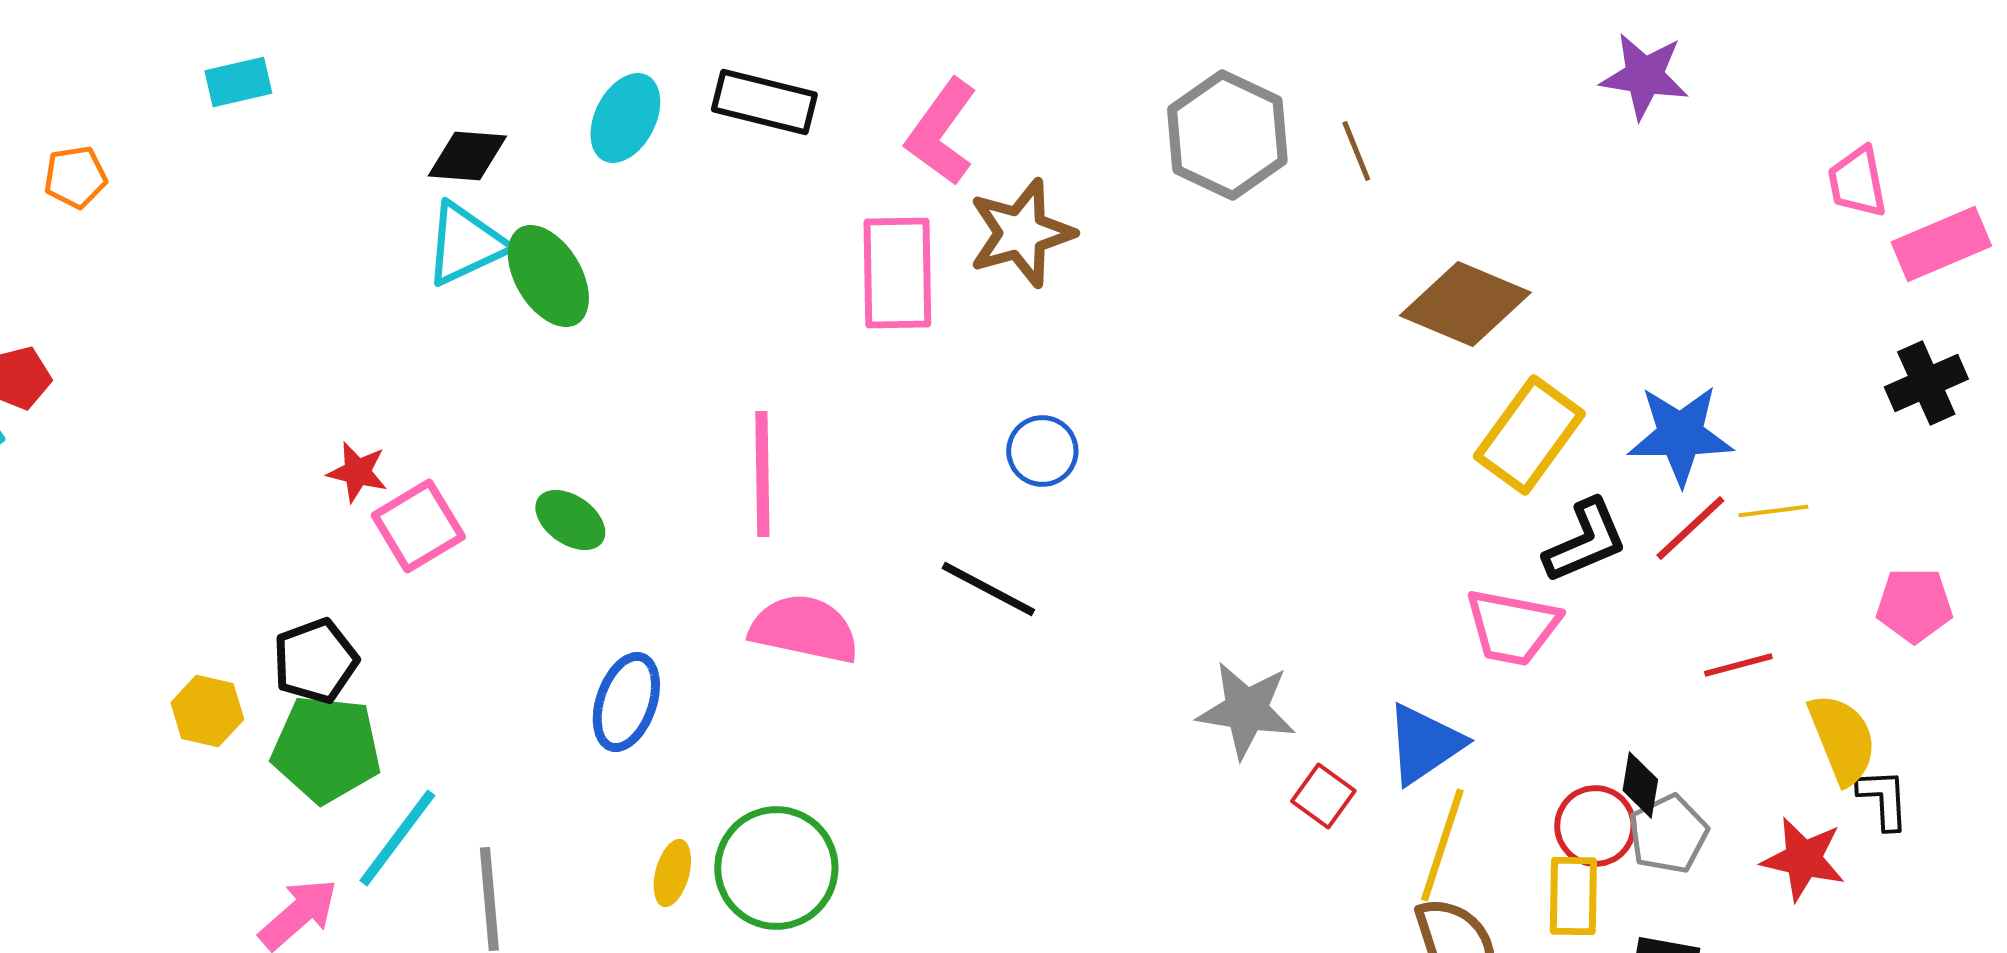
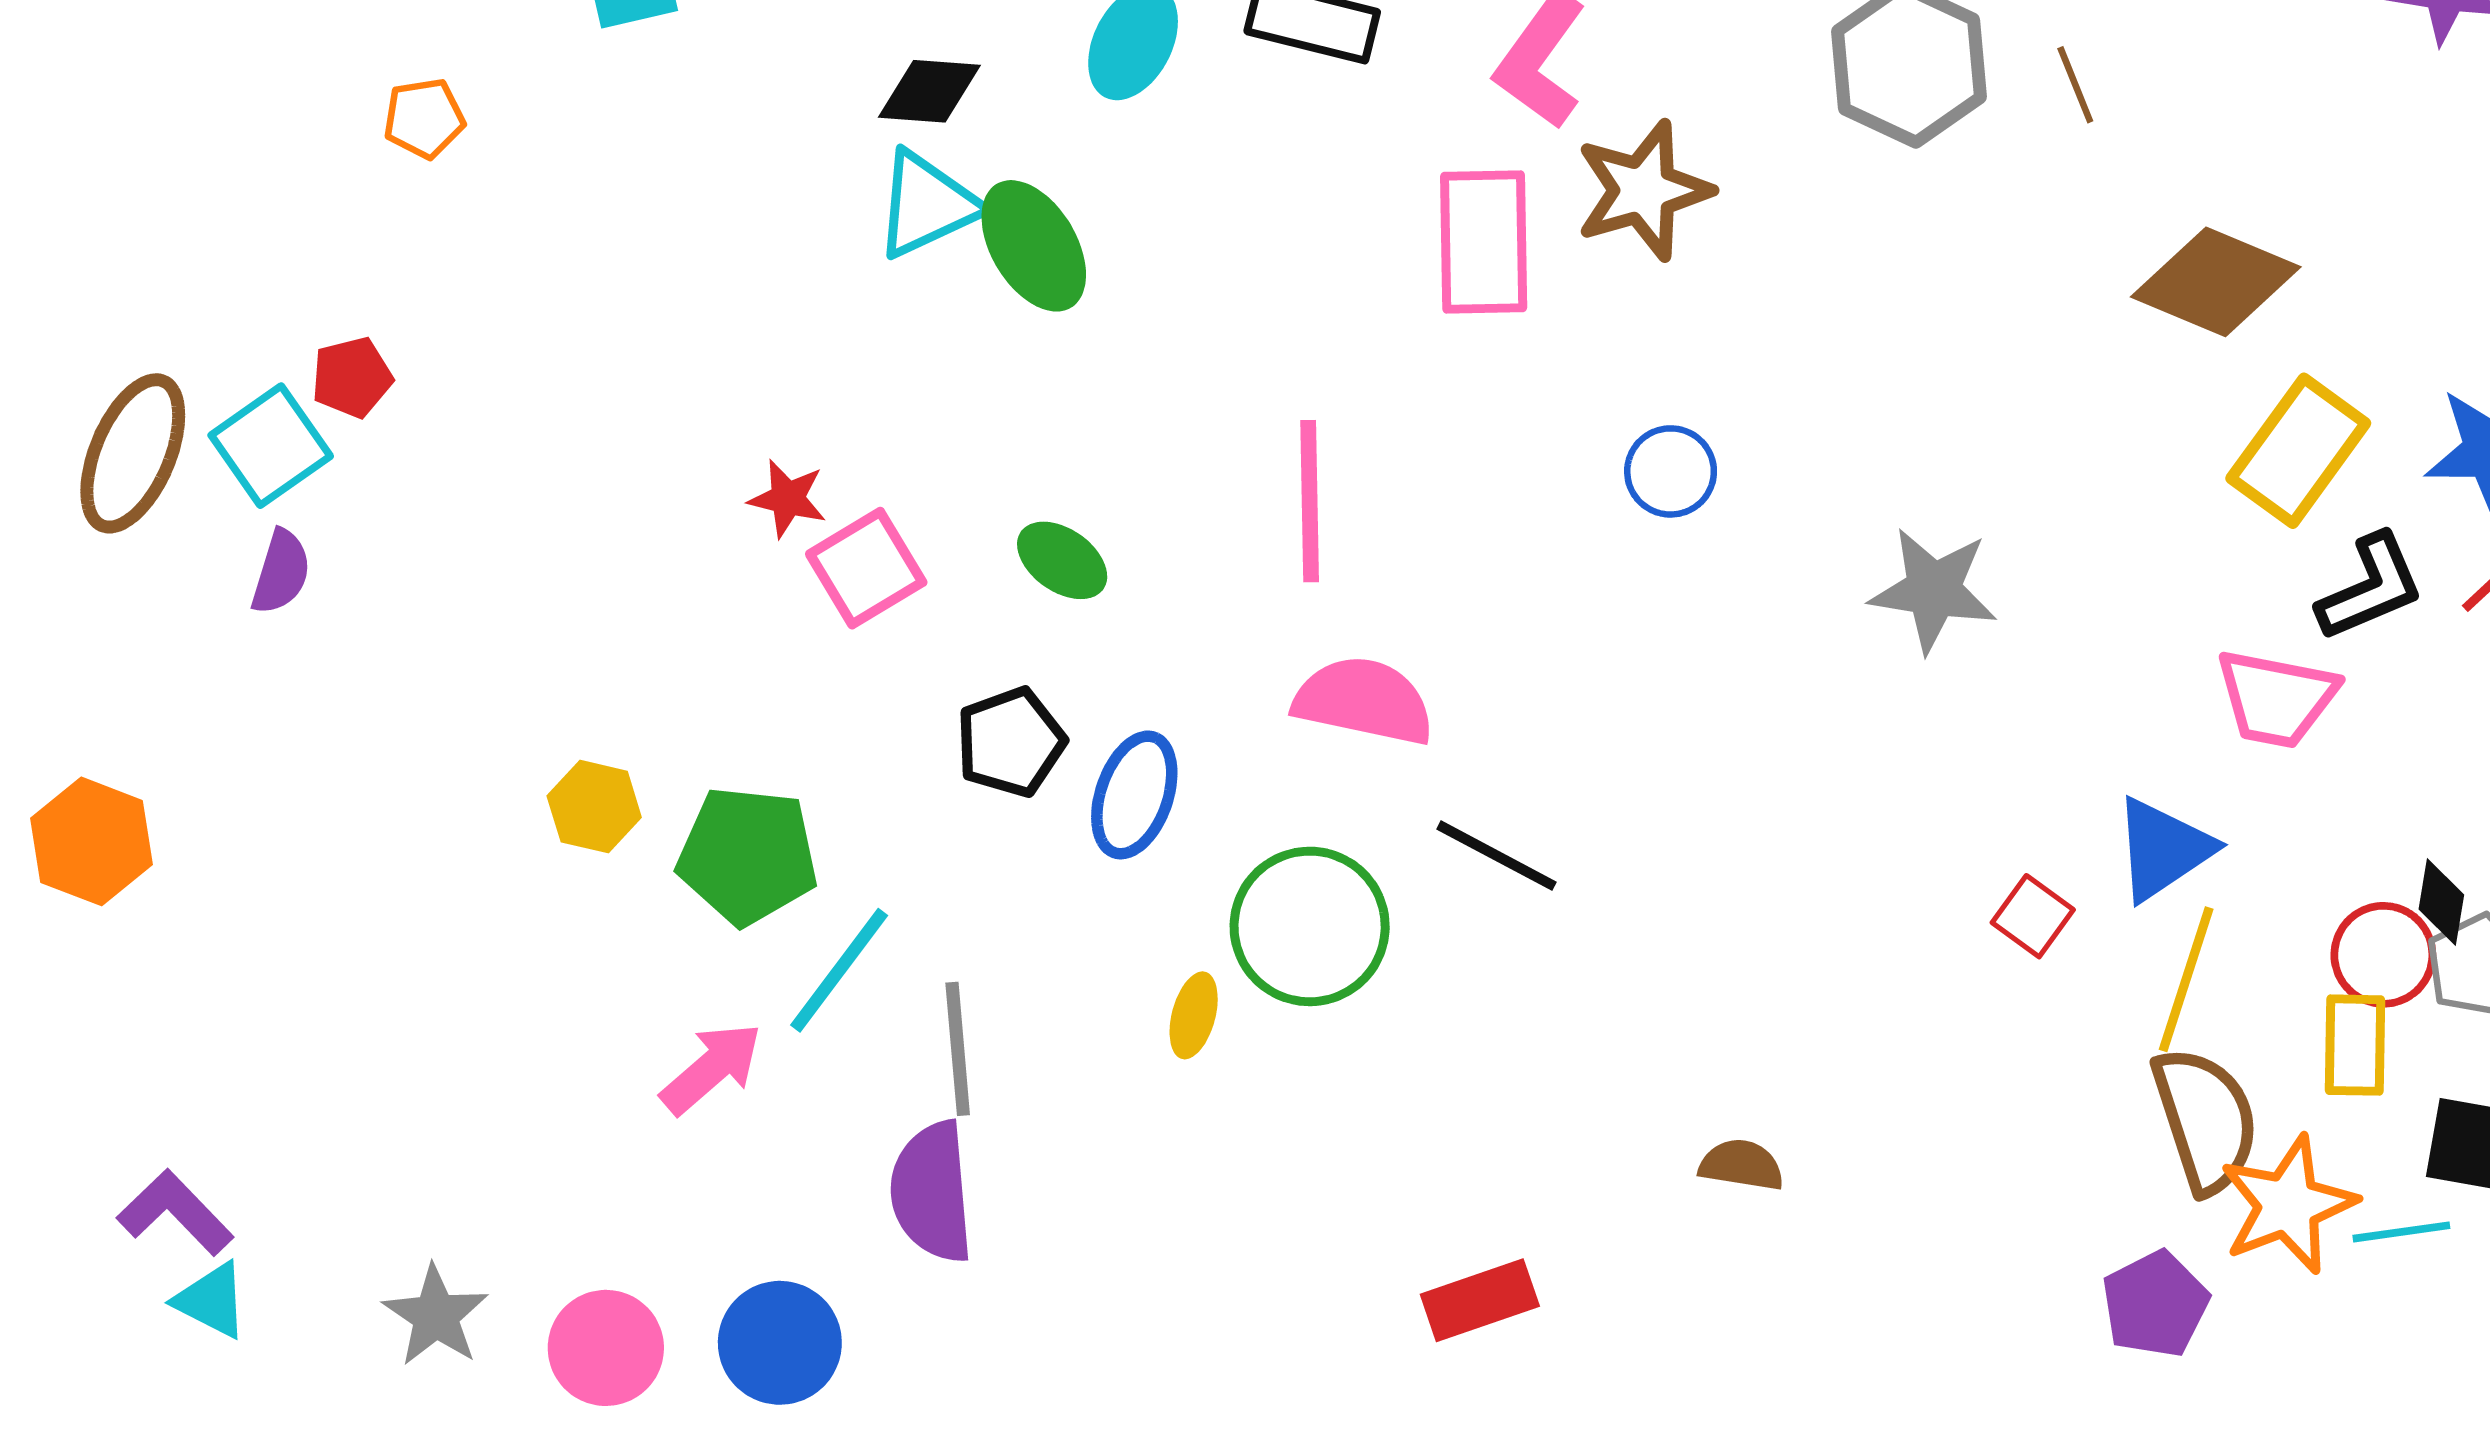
black line: (988, 589) -> (1497, 856), moved
black pentagon: (315, 661) -> (1011, 742), moved
gray star: (1246, 710) -> (1933, 590), moved
green circle: (776, 868) -> (1310, 926), moved

